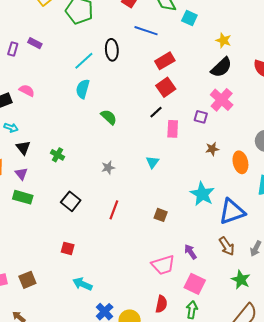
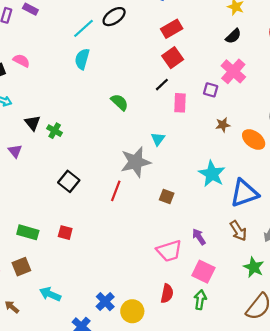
black ellipse: (112, 50) -> (114, 17), turned 60
black semicircle: (221, 67) -> (233, 36), size x0.7
green semicircle: (109, 117) -> (120, 102), moved
black triangle: (23, 148) -> (33, 123), moved
orange ellipse: (240, 162) -> (254, 139), turned -40
gray star: (108, 168) -> (136, 162), moved, size x2.0
green rectangle: (23, 197) -> (28, 232), moved
cyan arrow: (82, 284) -> (50, 294), moved

